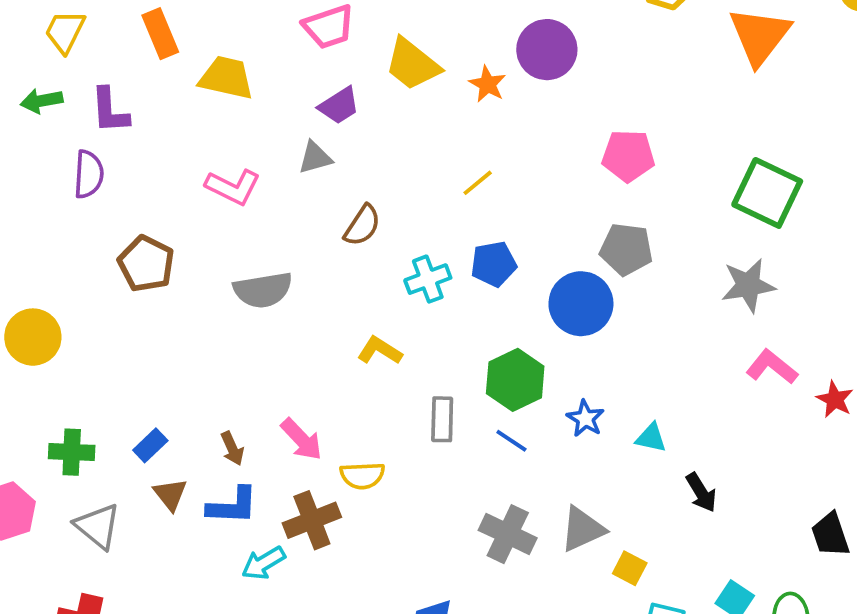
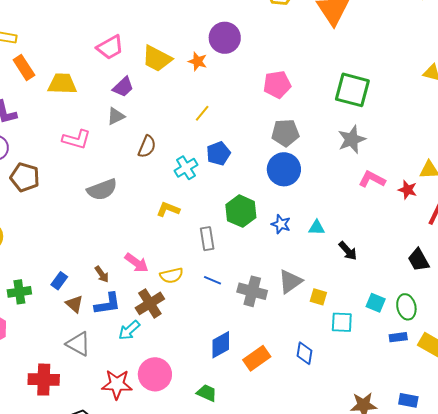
brown pentagon: (146, 264) -> (25, 177), moved
blue circle: (581, 304) -> (284, 169), moved
blue line: (511, 441) -> (212, 280), moved
gray triangle: (98, 526) -> (78, 344), moved

